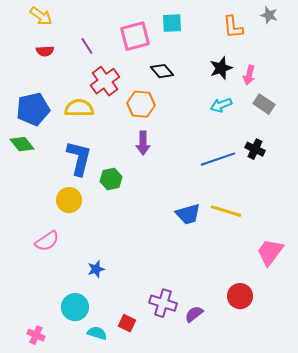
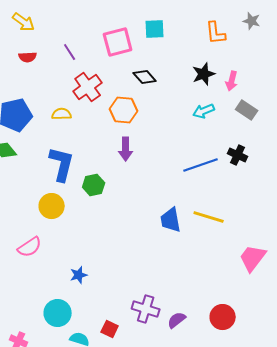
yellow semicircle: (79, 108) -> (62, 114), size x0.7
blue trapezoid: (188, 214) -> (171, 220), turned 96
red circle: (240, 296) -> (223, 317), moved

